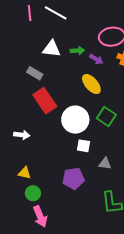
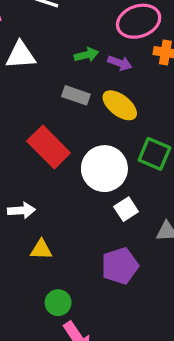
white triangle: (51, 49) -> (21, 55), moved
gray rectangle: (35, 73) -> (76, 95), moved
white square: (83, 146) -> (126, 209), turned -32
yellow triangle: (25, 173) -> (41, 250), moved

